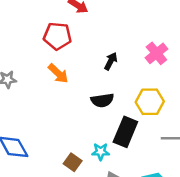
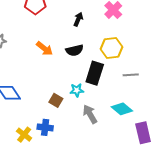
orange arrow: (58, 73) -> (45, 48), moved

